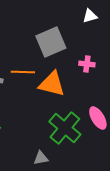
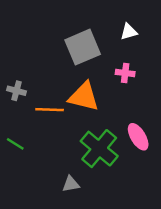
white triangle: (90, 16) -> (129, 32), moved
orange line: (23, 72) -> (50, 110), moved

